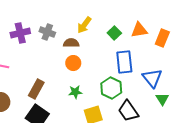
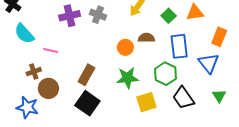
orange rectangle: (162, 38) -> (219, 37), moved
brown semicircle: (71, 43) -> (146, 38), moved
green star: (75, 92) -> (127, 78), size x1.5
green triangle: (162, 99) -> (219, 96), moved

